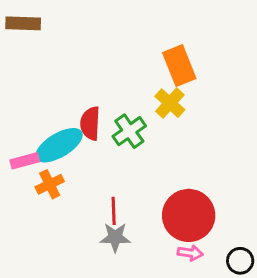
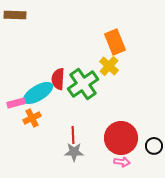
green cross: (129, 131) -> (83, 84), size x1.4
black circle: (240, 261) -> (154, 146), moved

